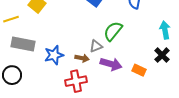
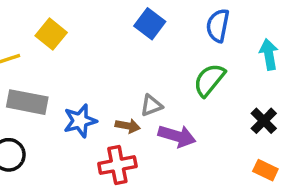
cyan arrow: (165, 30) -> (269, 54), moved
green semicircle: (113, 31) -> (209, 80), moved
orange rectangle: (139, 70) -> (265, 170), moved

